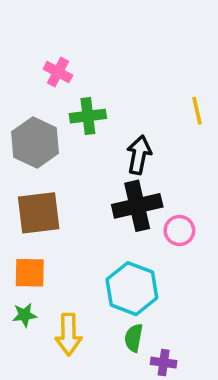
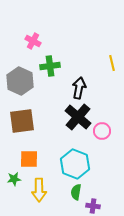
black cross: (137, 206) -> (78, 117), turned -36
orange square: (30, 273) -> (29, 159), moved

